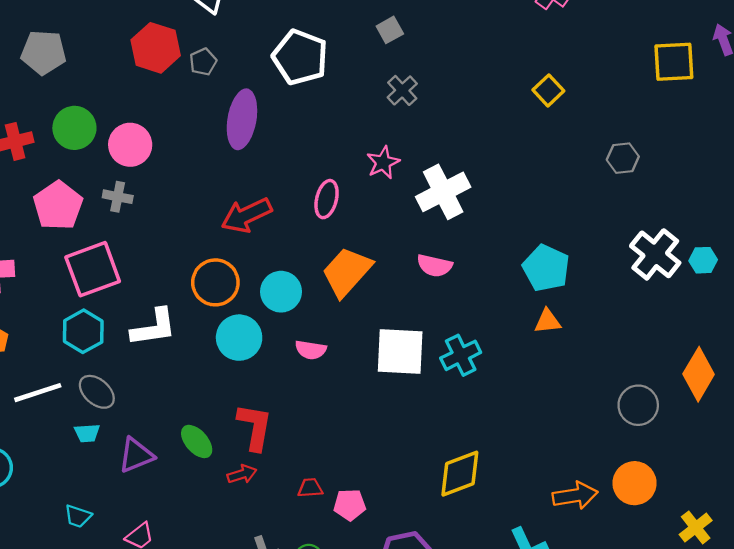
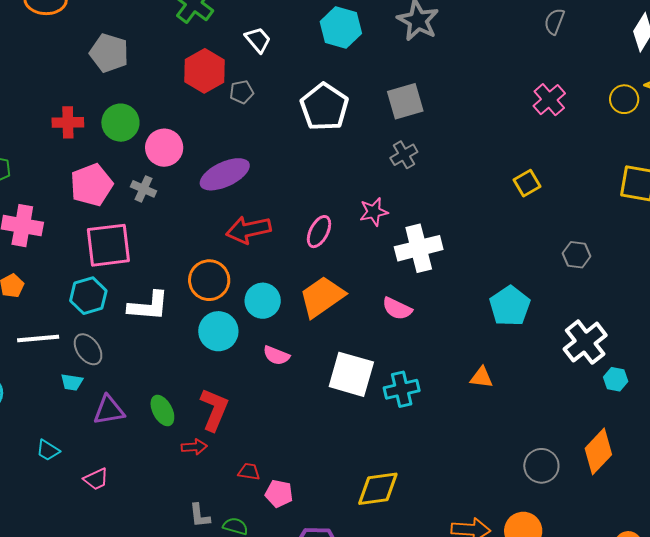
gray square: (390, 30) -> (405, 101), size x1.6
purple ellipse: (242, 119) -> (225, 174), moved, turned 42
cyan hexagon: (703, 260) -> (616, 379), moved
cyan pentagon: (546, 268) -> (510, 306), moved

